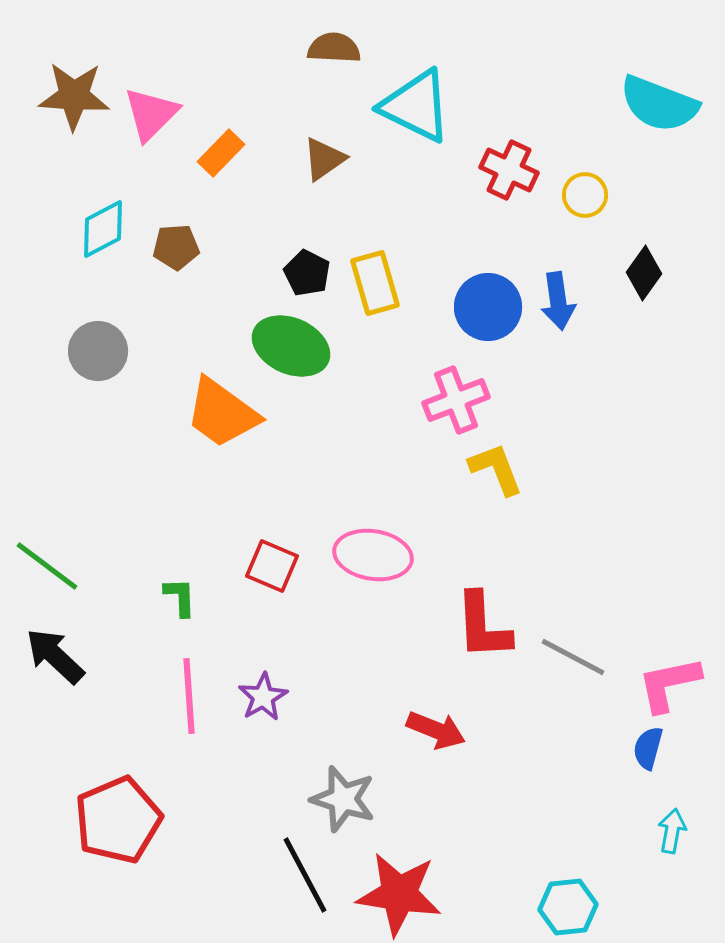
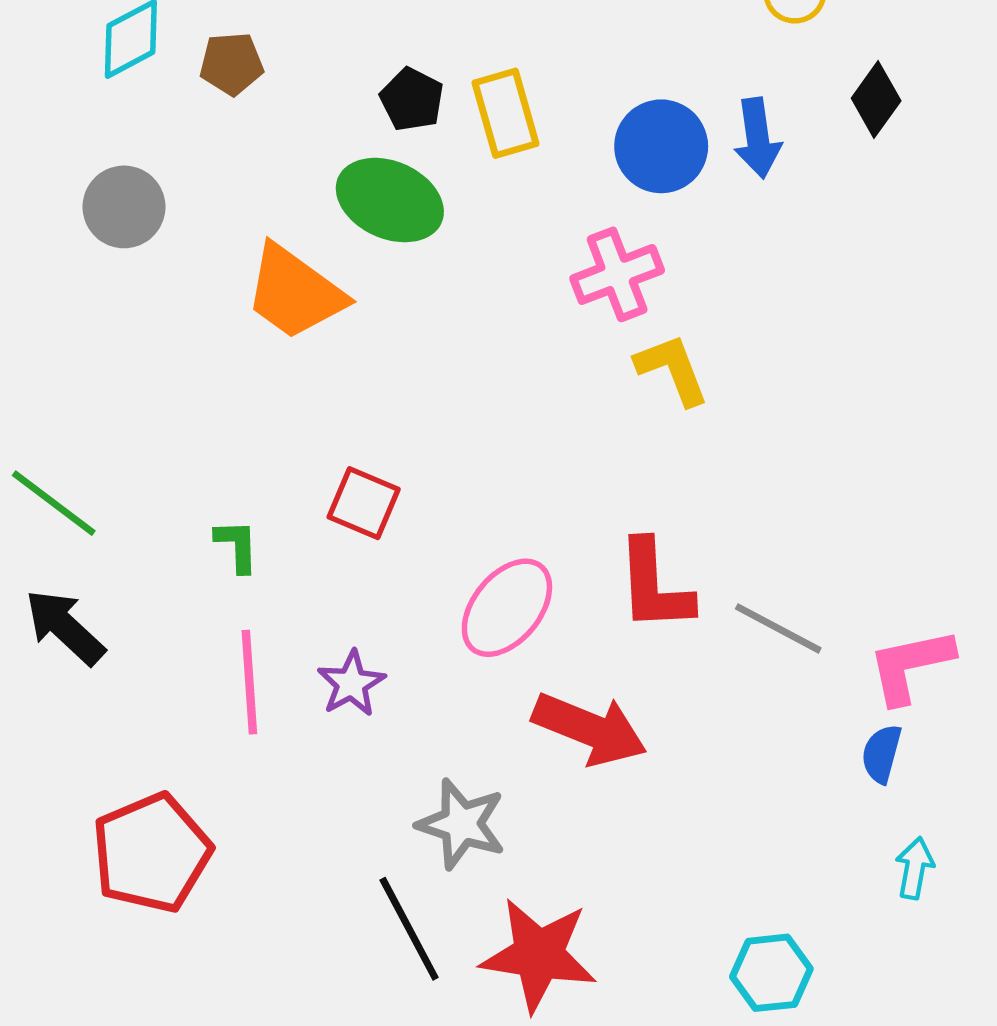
pink ellipse: (373, 555) -> (507, 608), moved, turned -60
red arrow: (436, 730) -> (590, 729), size x1.4

